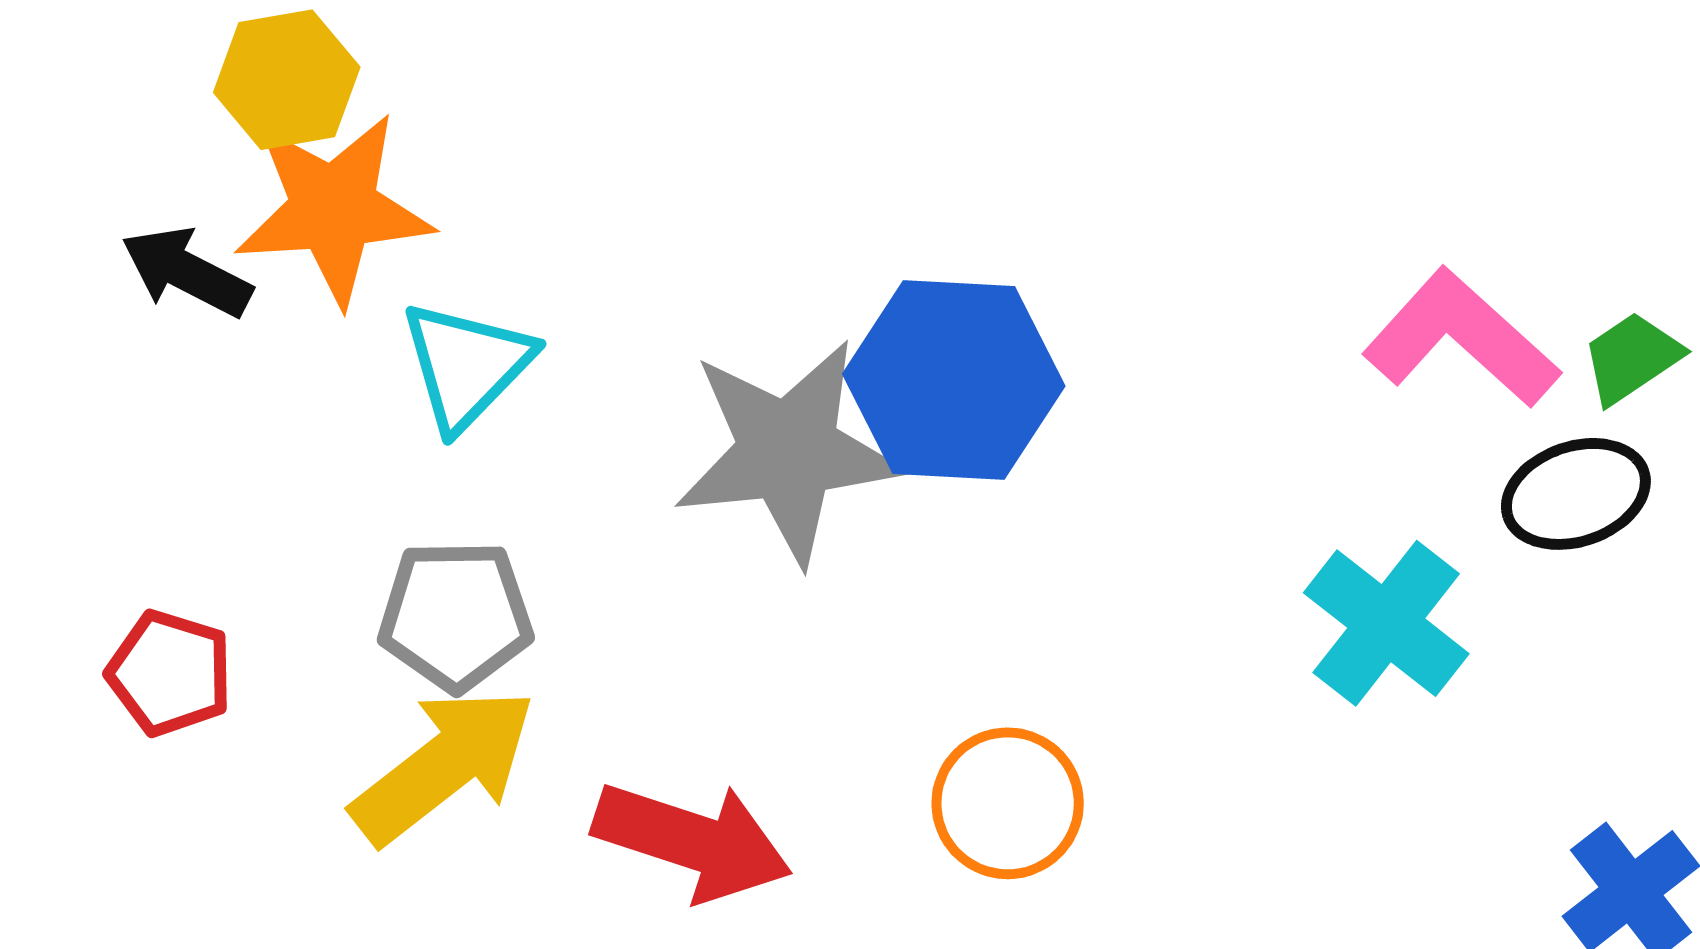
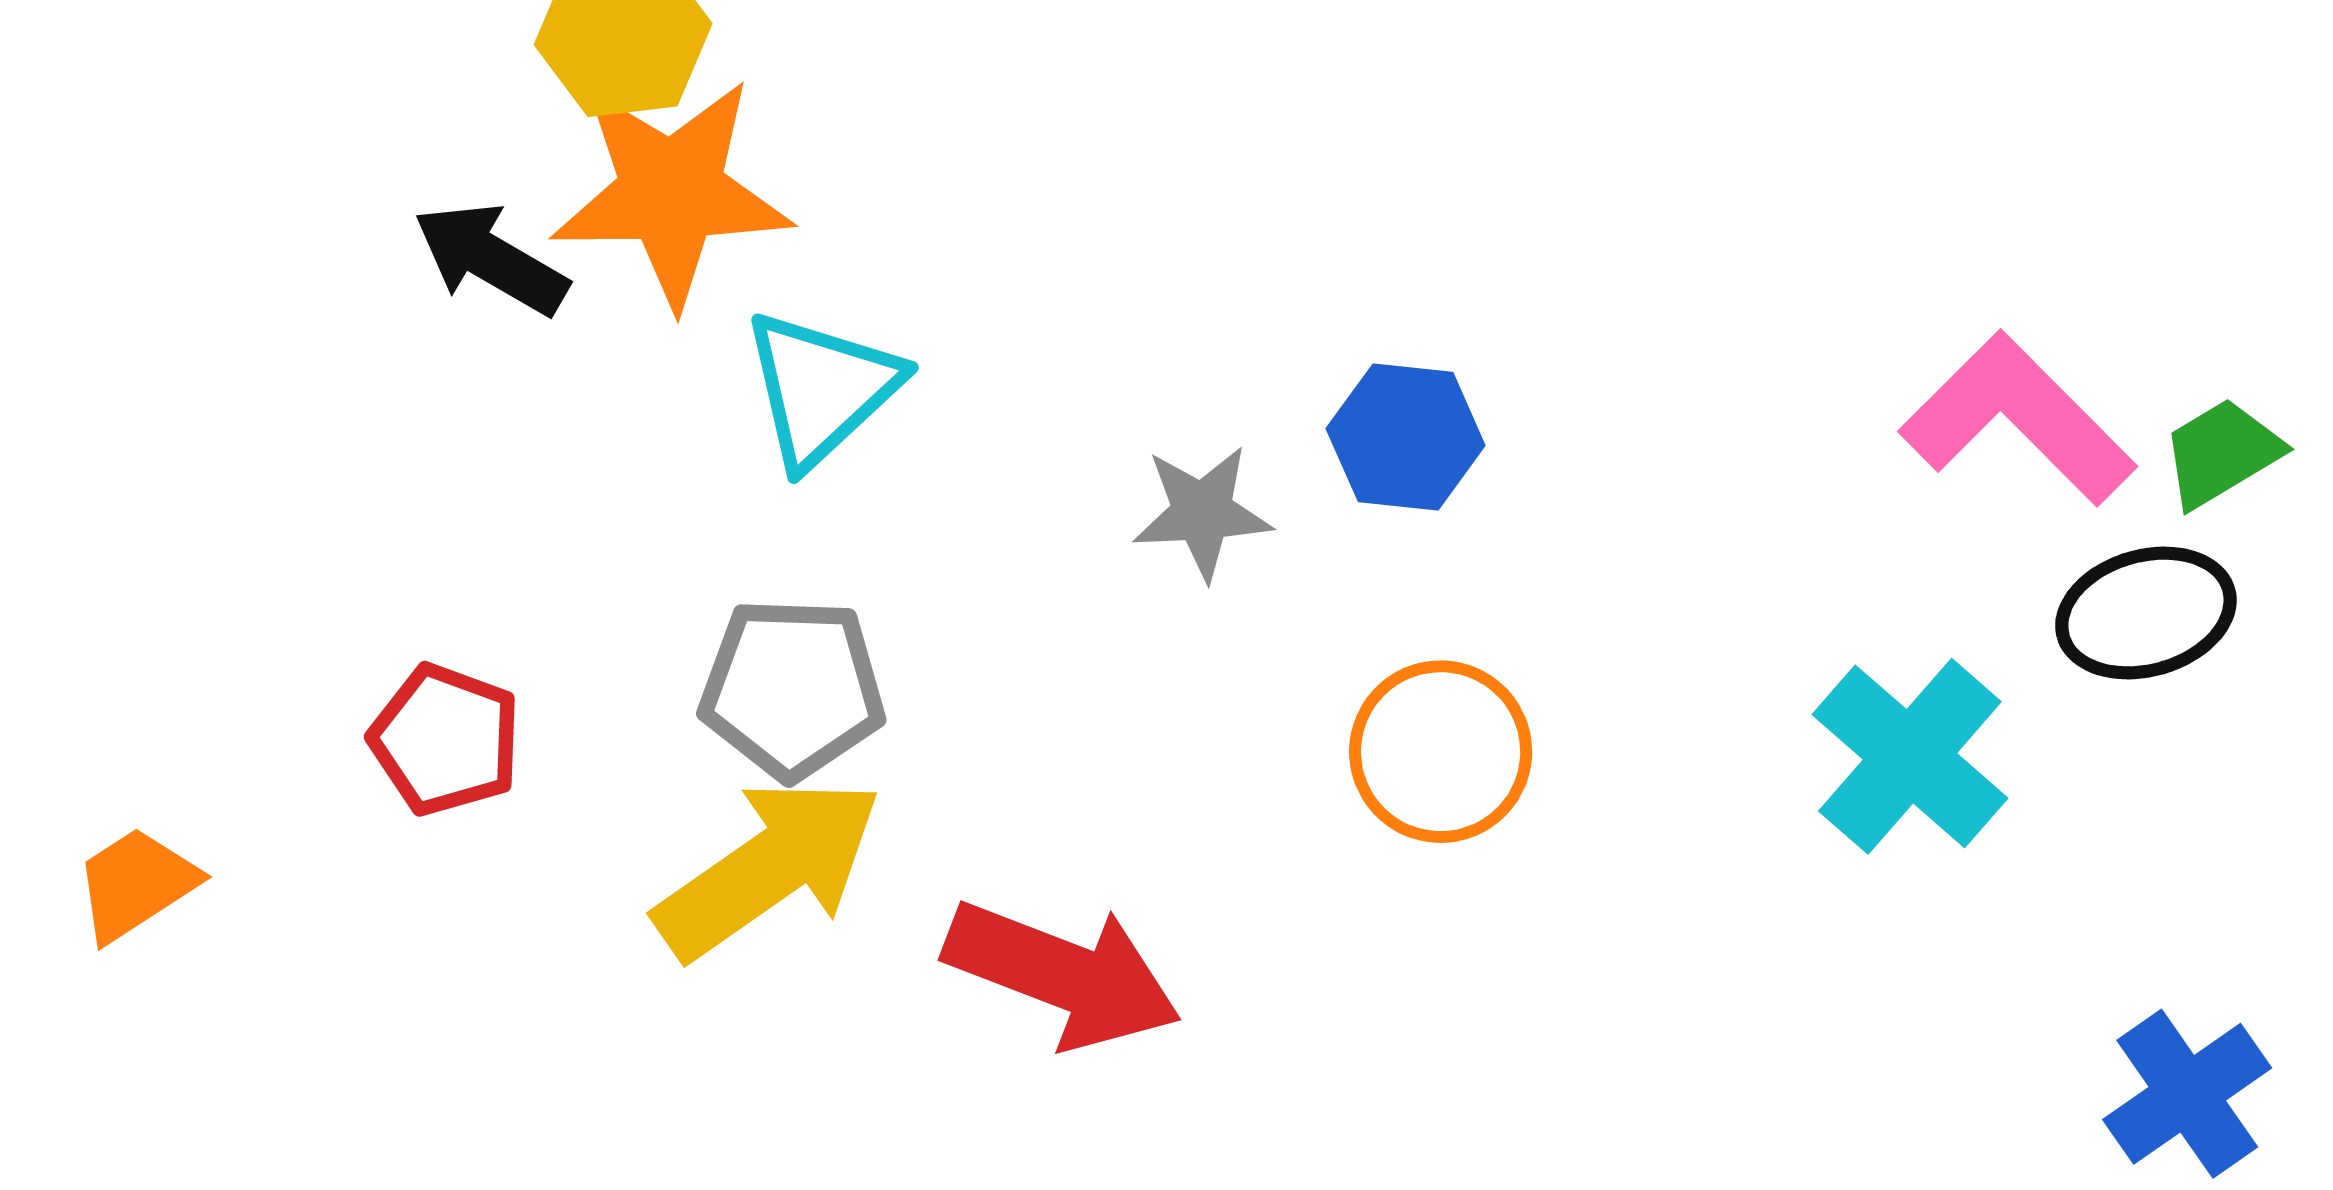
blue hexagon: (954, 380) -> (1406, 437), size x0.6
gray star: (788, 451) -> (1202, 512), size x0.5
orange circle: (1008, 803) -> (1441, 752), moved

